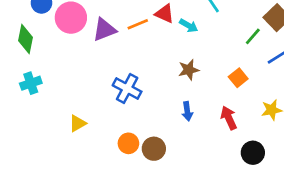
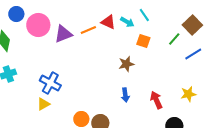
cyan arrow: (189, 26) -> (127, 22), moved
orange square: (238, 78) -> (143, 41), moved, turned -32
blue cross: (127, 89) -> (50, 83), moved

